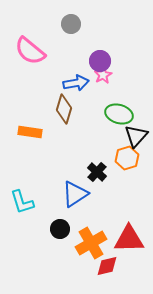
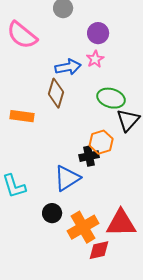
purple circle: (100, 61) -> (98, 33), moved
orange hexagon: (127, 158) -> (101, 142), moved
black cross: (97, 172) -> (89, 156), turned 36

